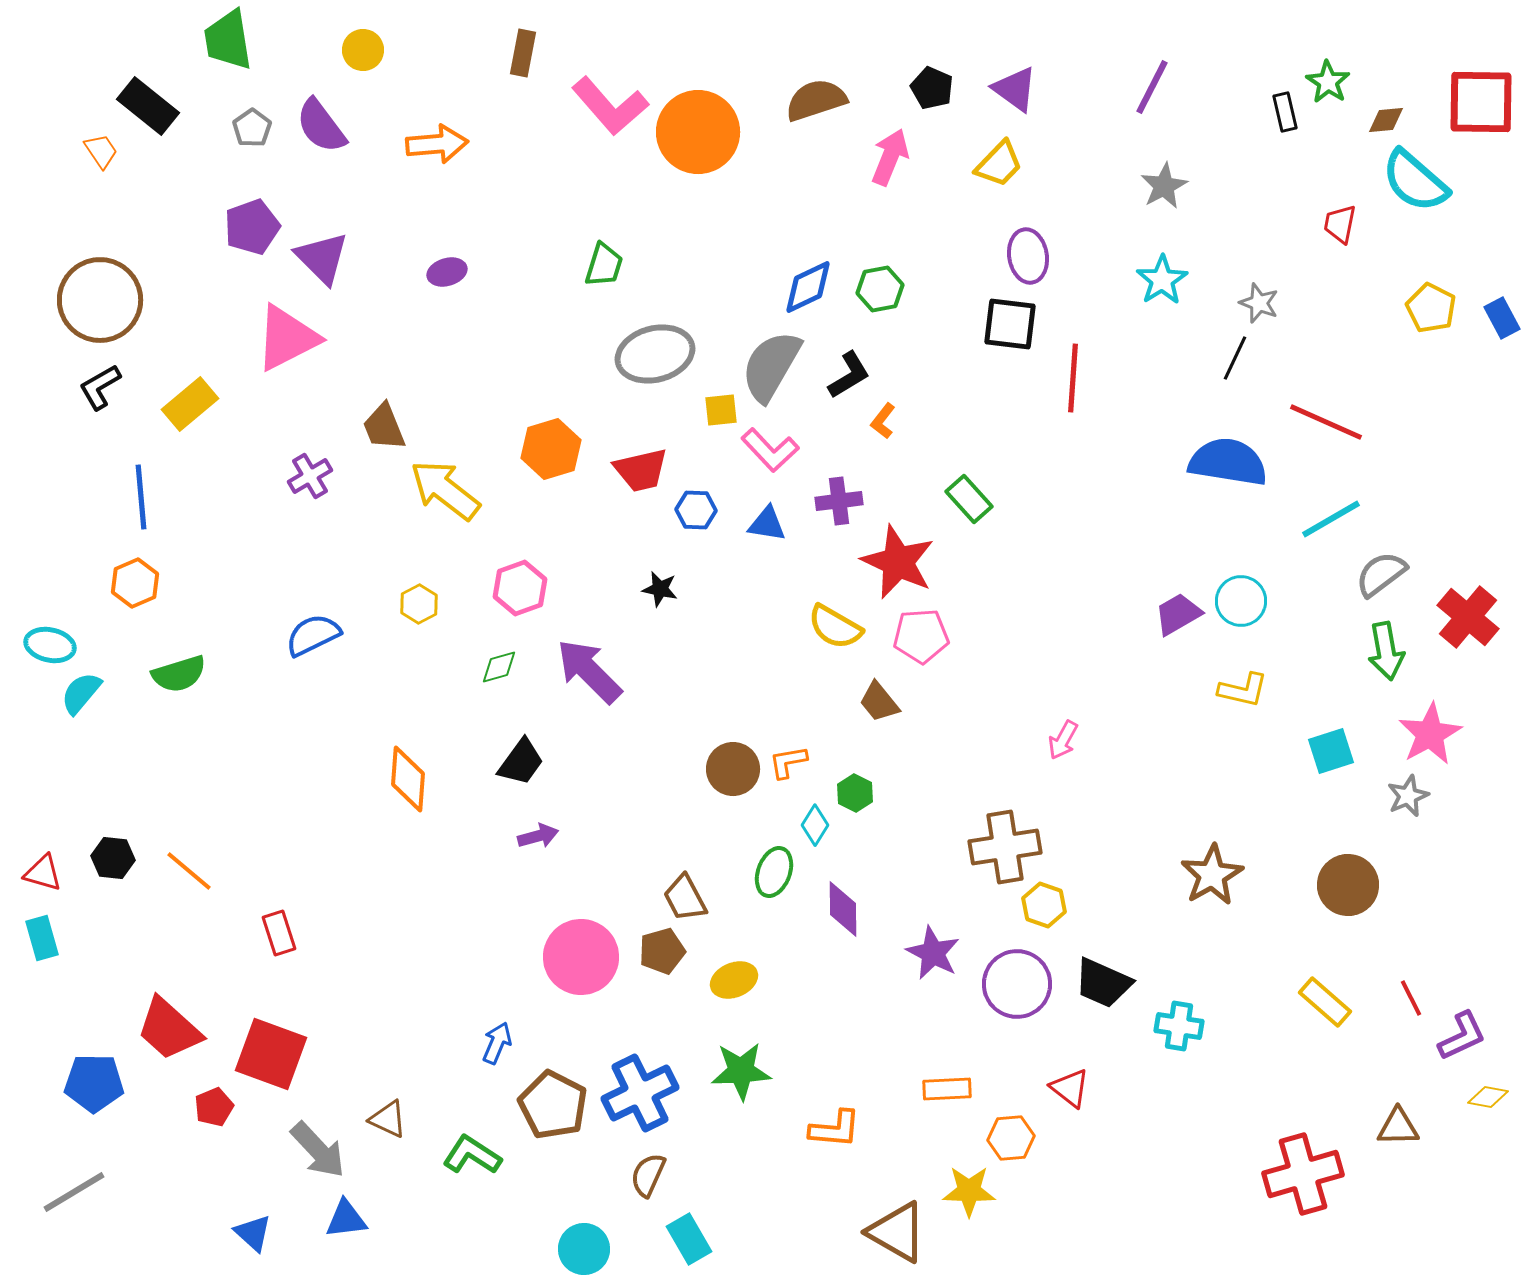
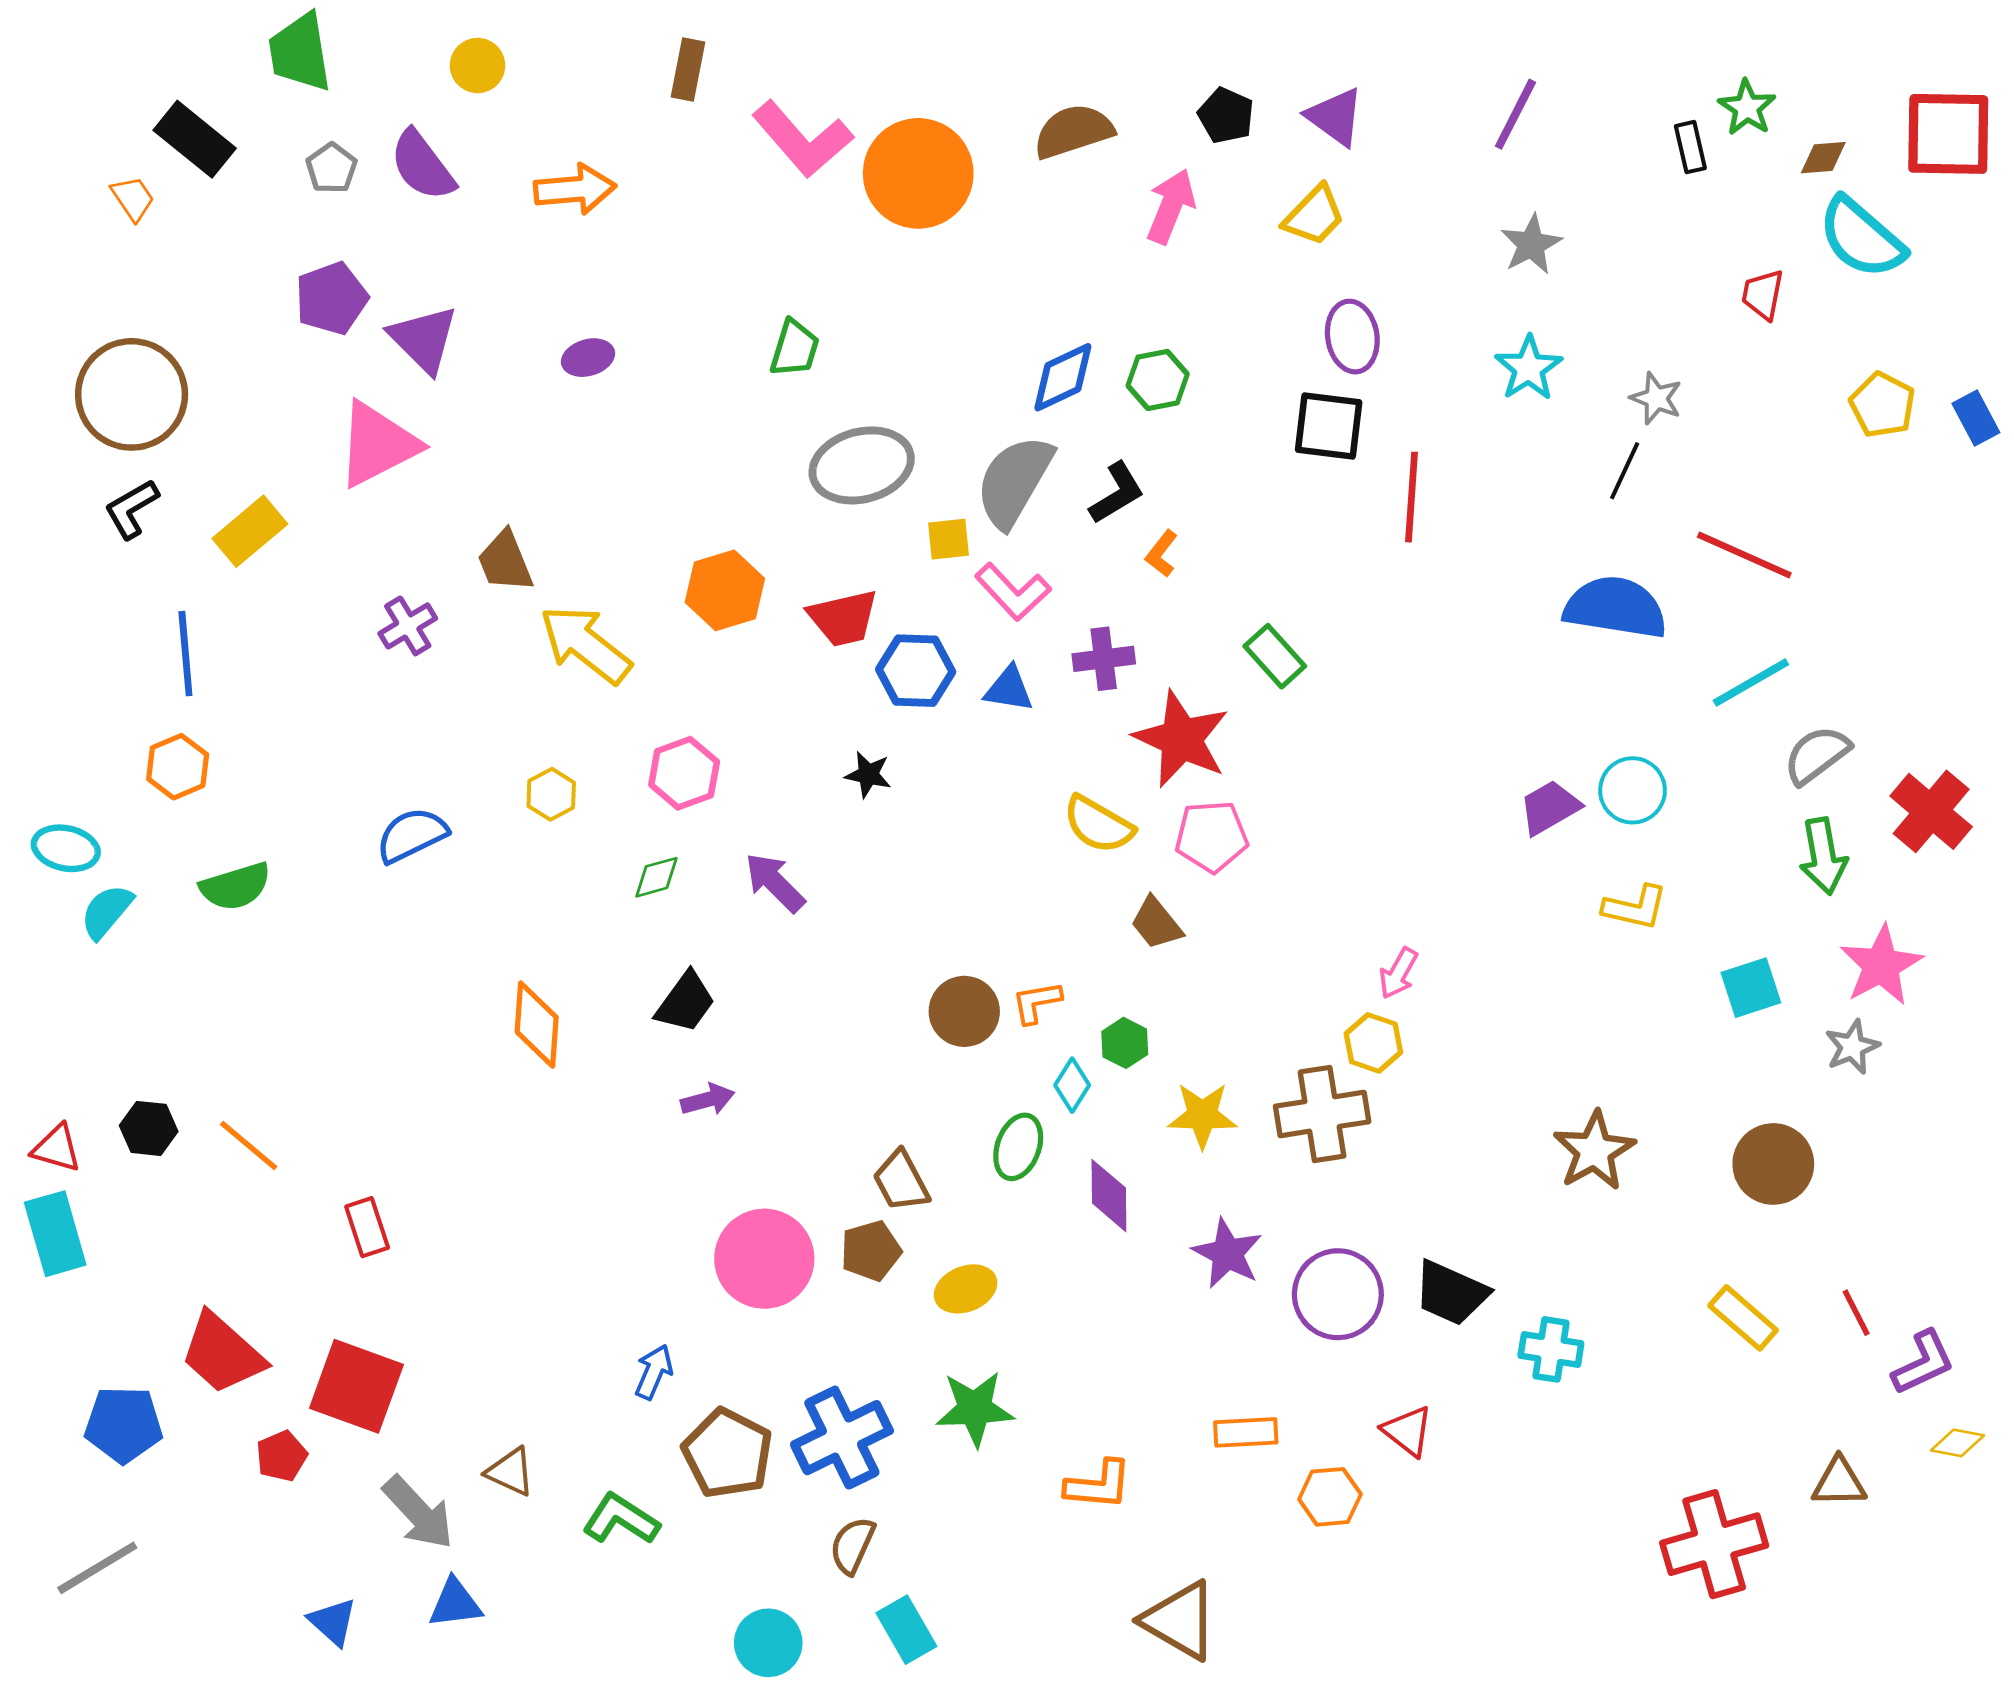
blue hexagon: (696, 510) -> (916, 671), size x1.4
purple arrow: (589, 671) -> (775, 882), size x0.7
yellow hexagon: (1044, 905) -> (1373, 1043), moved
cyan rectangle: (42, 938) -> (55, 1234), size x1.4
yellow star: (969, 1191) -> (1202, 1115), moved

